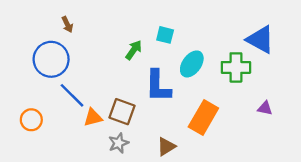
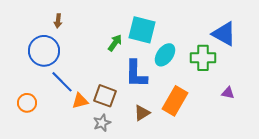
brown arrow: (67, 24) -> (58, 21), turned 32
cyan square: (165, 35) -> (142, 30), size x1.8
brown triangle: (166, 147) -> (142, 113), moved

